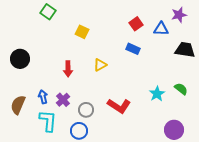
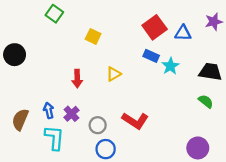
purple star: (179, 15) -> (214, 22), moved
red square: (136, 24) -> (155, 27), size x1.5
black trapezoid: (185, 50) -> (210, 72), moved
black circle: (20, 59) -> (15, 55), moved
cyan star: (157, 94) -> (170, 66), moved
blue circle: (79, 131) -> (106, 149), moved

